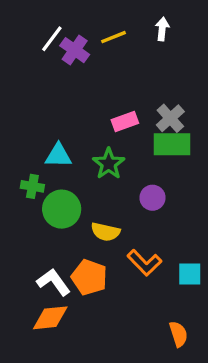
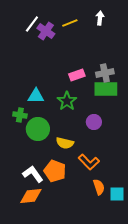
gray cross: (170, 118) -> (105, 73), turned 30
cyan square: (190, 274) -> (117, 194), moved
orange semicircle: (178, 334) -> (99, 187), moved

